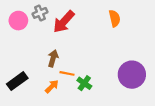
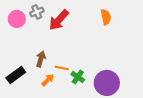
brown arrow: (53, 58) -> (41, 59), moved
purple circle: (132, 75) -> (107, 83), moved

